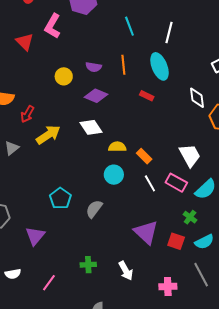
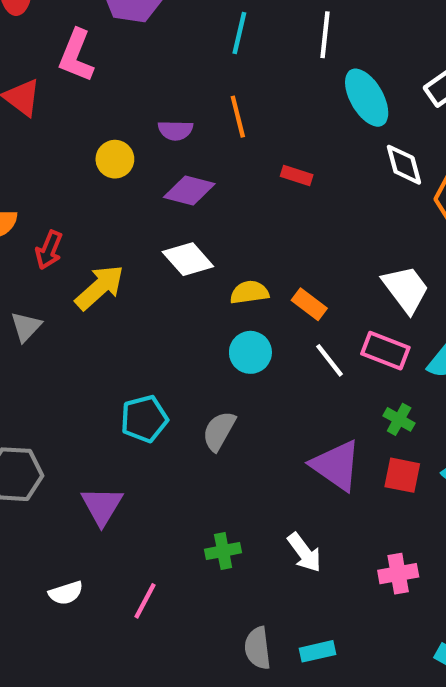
cyan line: (129, 26) -> (239, 33), turned 42
cyan ellipse: (159, 66) -> (367, 98), moved
cyan pentagon: (60, 198) -> (144, 419), turned 30
green cross: (190, 217) -> (399, 419), moved

